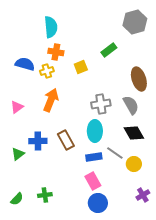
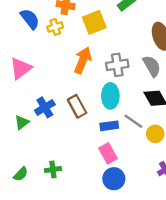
blue semicircle: (25, 64) -> (30, 19), turned 36
yellow square: (81, 67) -> (94, 22), size x1.5
orange arrow: (51, 100) -> (83, 60), moved
pink triangle: (17, 107) -> (21, 68), size x1.5
blue cross: (38, 141) -> (45, 107), turned -30

